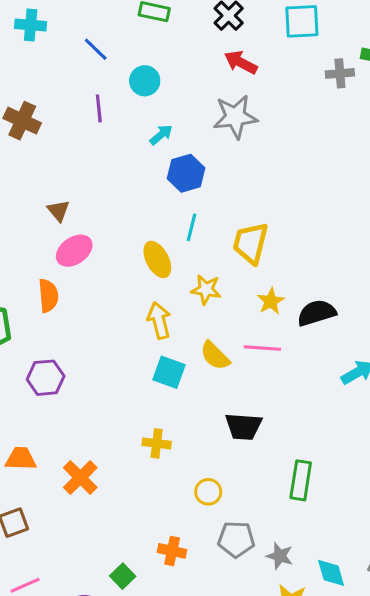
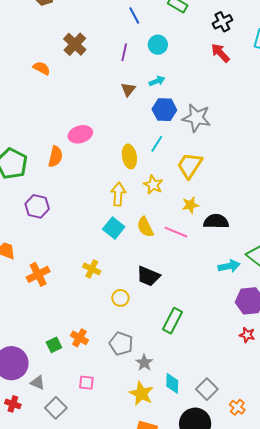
gray star: (235, 117) -> (197, 118), moved
brown triangle: (58, 211) -> (128, 89), moved
yellow circle: (208, 492) -> (120, 298), moved
green square: (123, 576) -> (54, 345), moved

